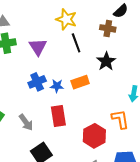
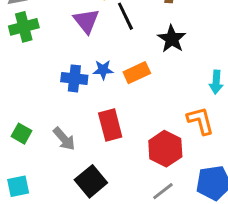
purple triangle: (38, 47) -> (86, 21), moved
blue cross: (37, 82) -> (74, 78), turned 36
blue star: (57, 86) -> (103, 70), moved

